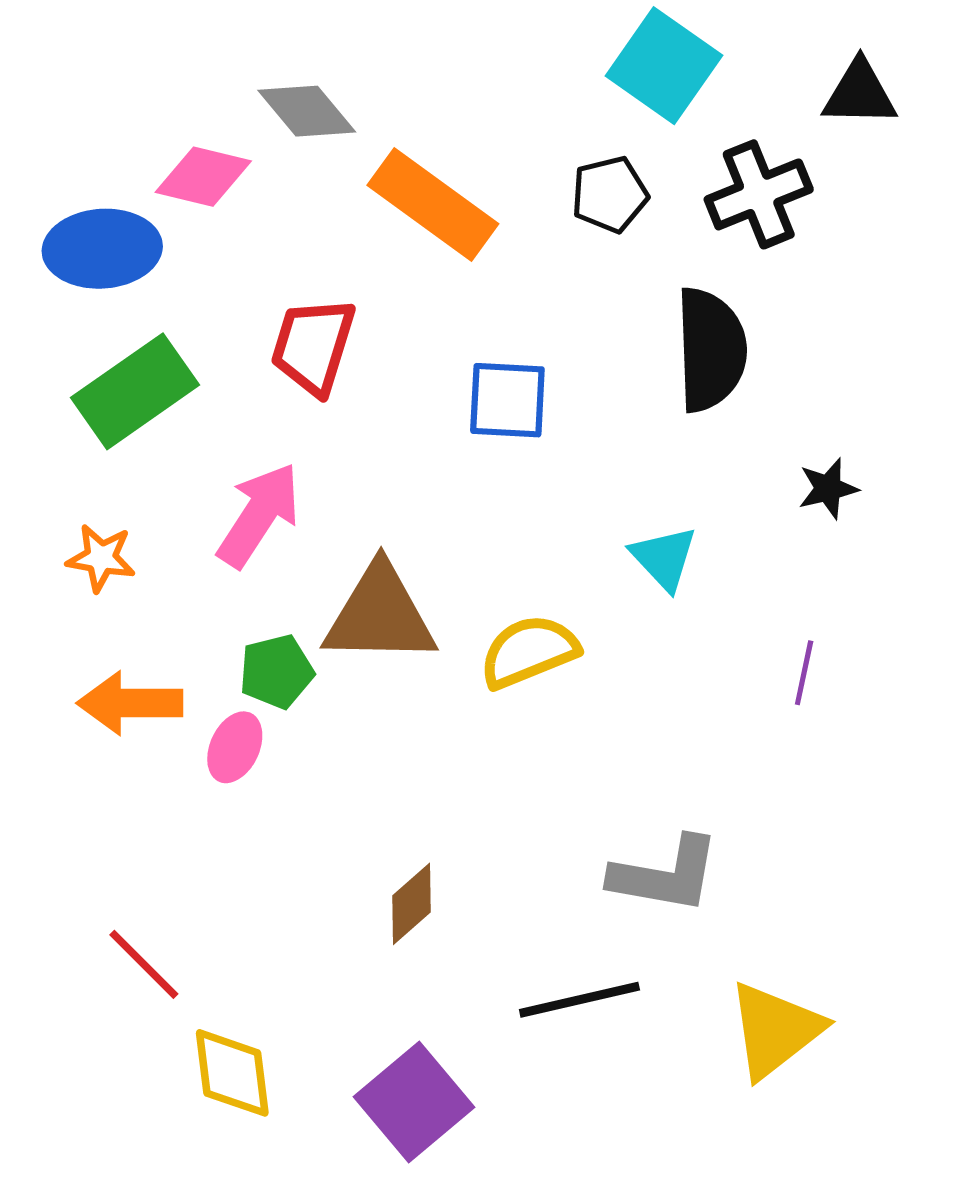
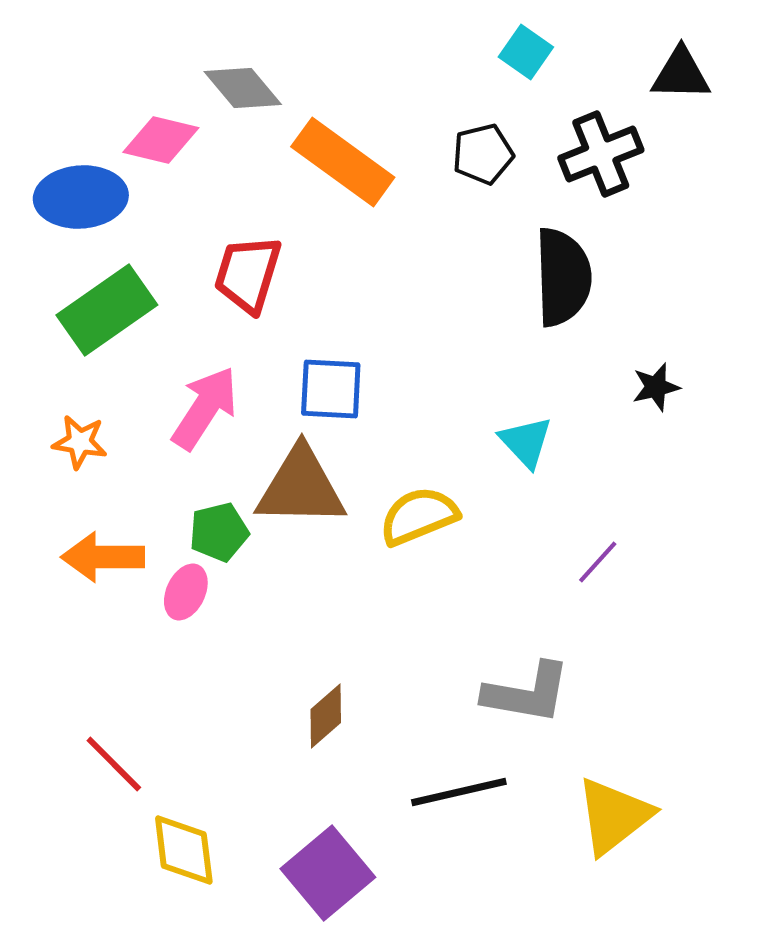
cyan square: (664, 66) -> (526, 52), size x0.6
blue square: (507, 400) -> (331, 389), moved
purple line: (804, 673) -> (598, 562), moved, turned 30

